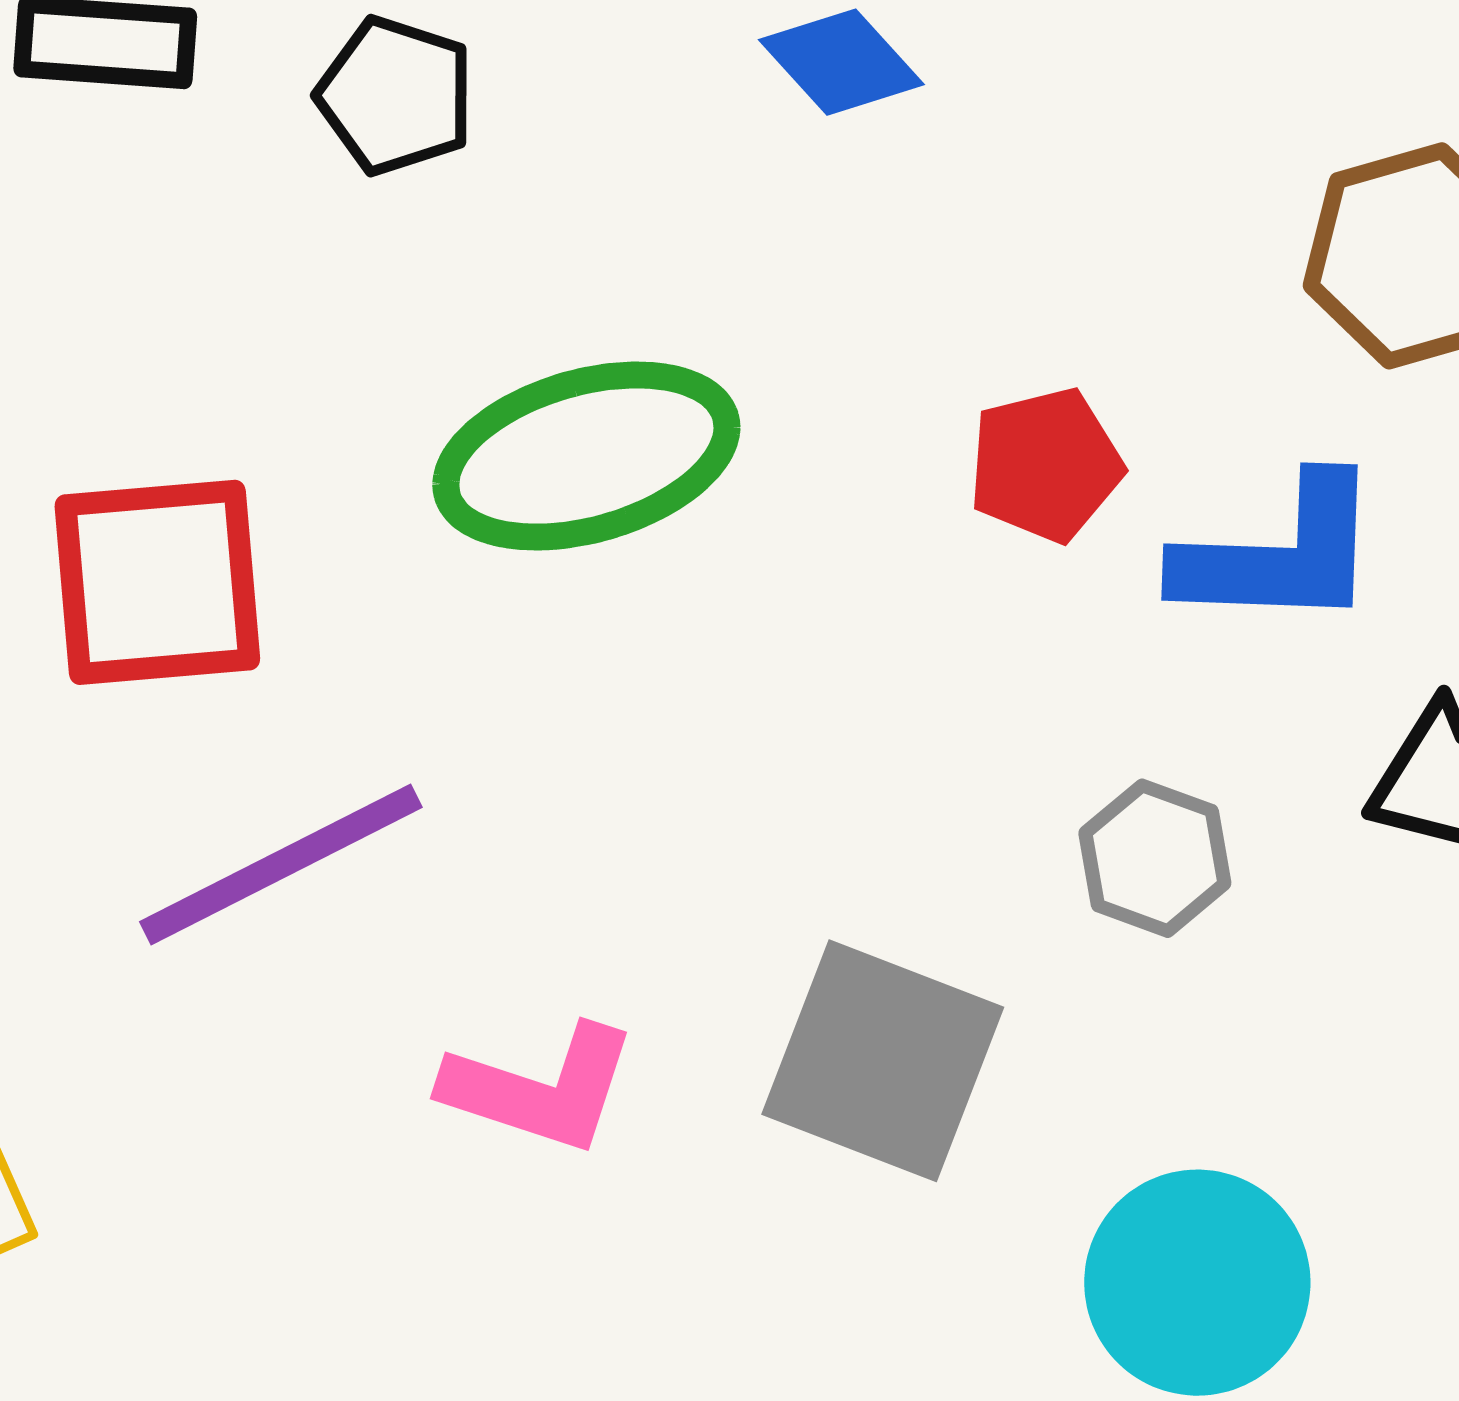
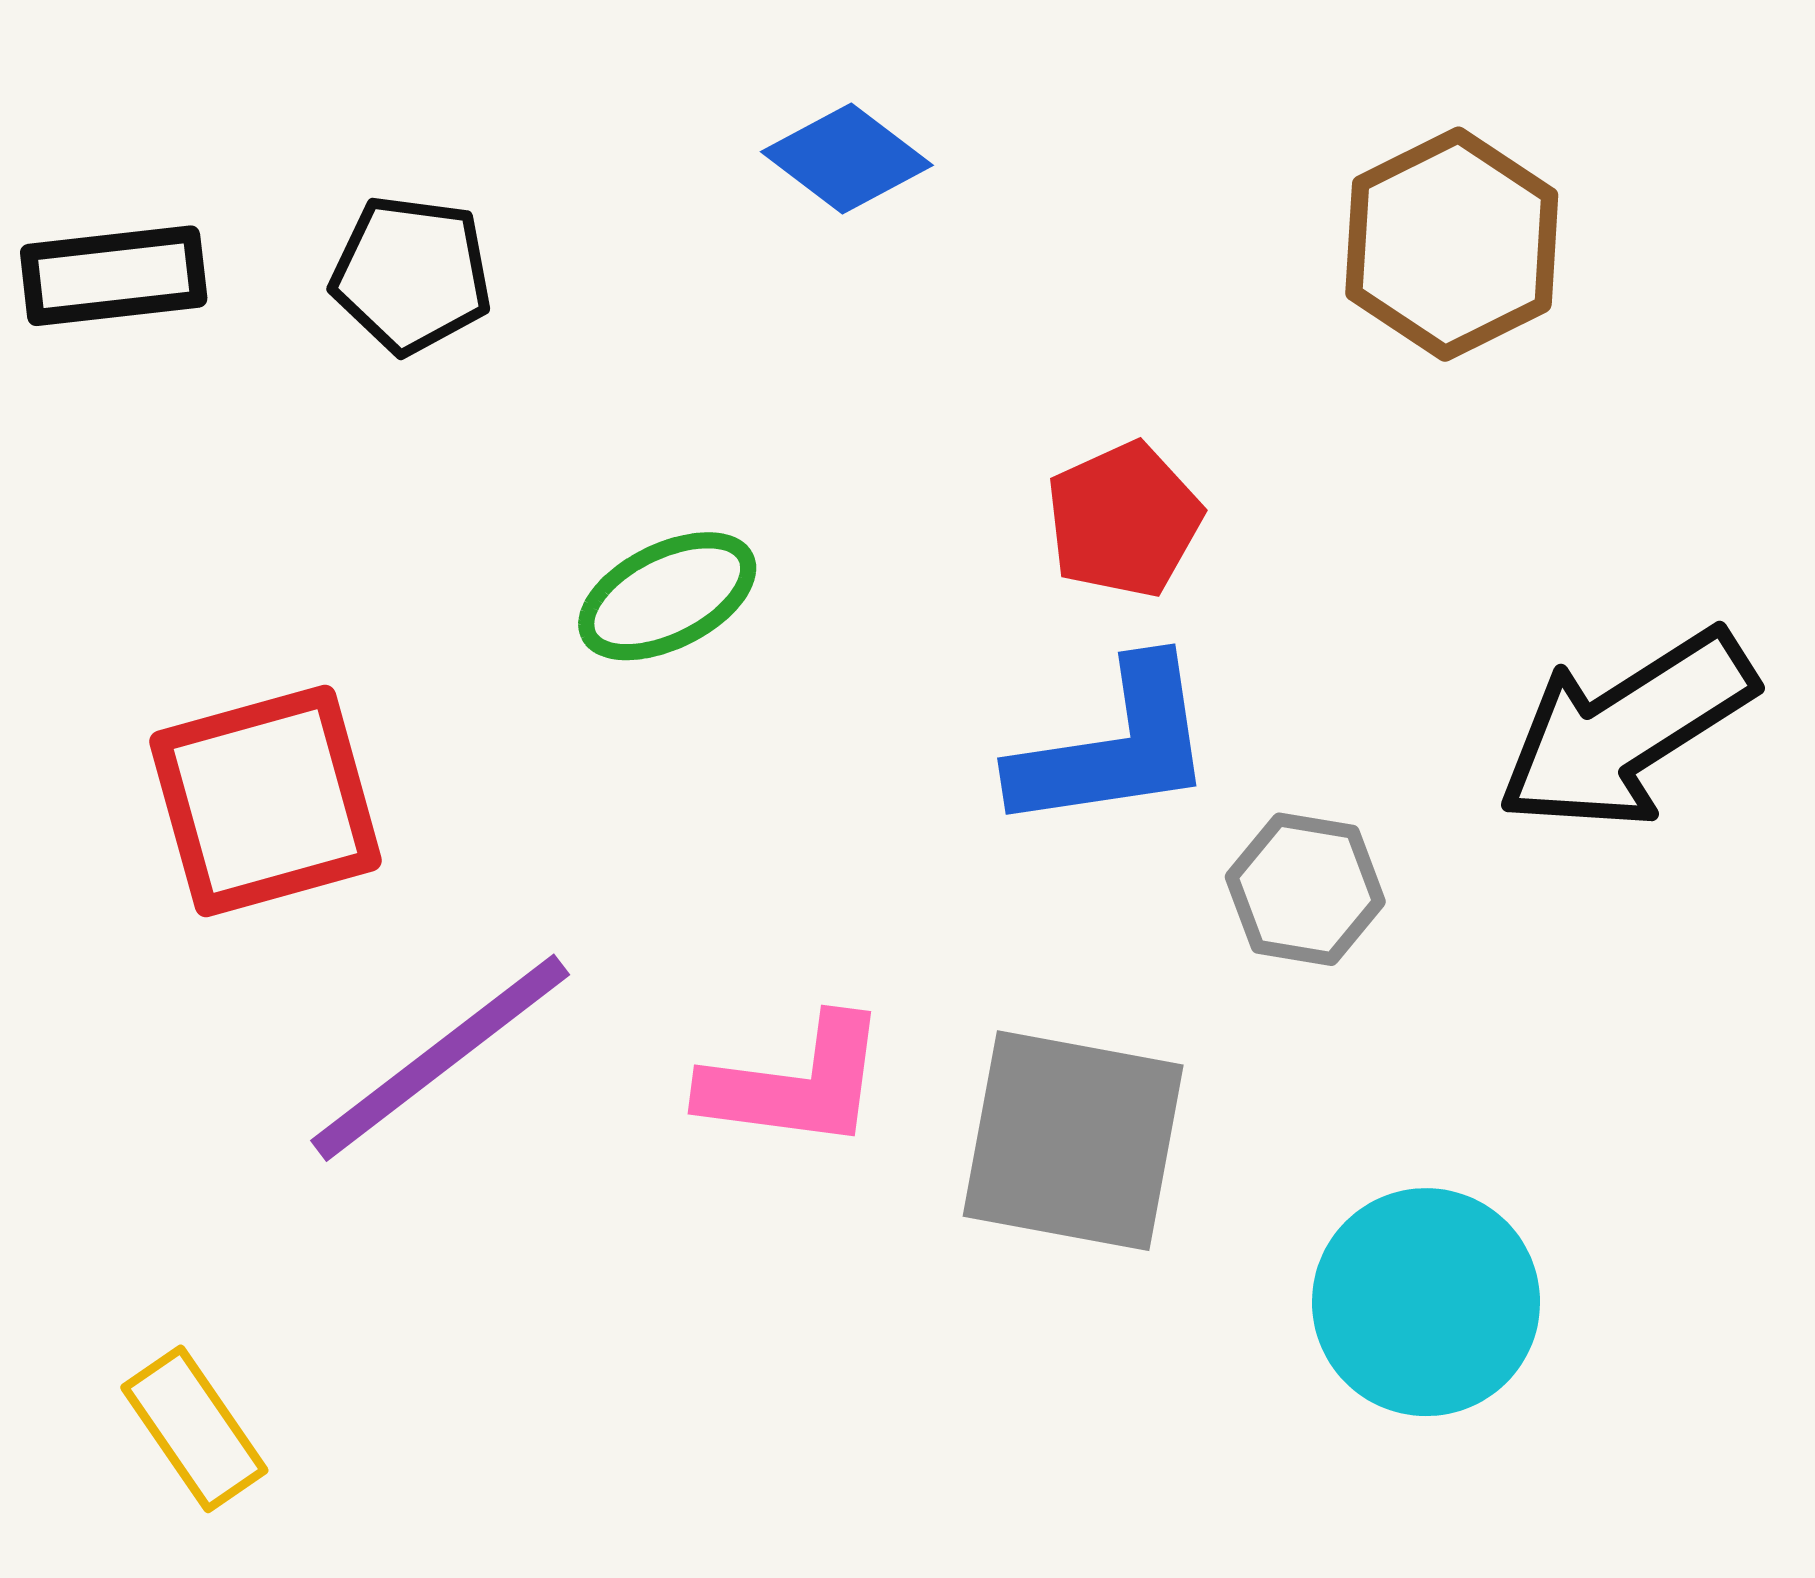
green ellipse: (586, 456) -> (667, 596), size x0.6
blue L-shape: (1279, 554) -> (1114, 747), moved
pink L-shape: (540, 1088) -> (795, 1083), moved

